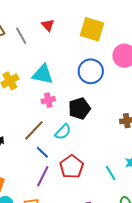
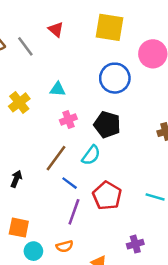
cyan triangle: (43, 74) -> (58, 89), size x0.6
black pentagon: (79, 109) -> (107, 125), turned -30
cyan line: (111, 173) -> (155, 197), turned -35

